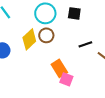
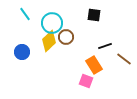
cyan circle: (45, 13) -> (52, 23), moved
orange rectangle: (59, 68) -> (94, 65), moved

